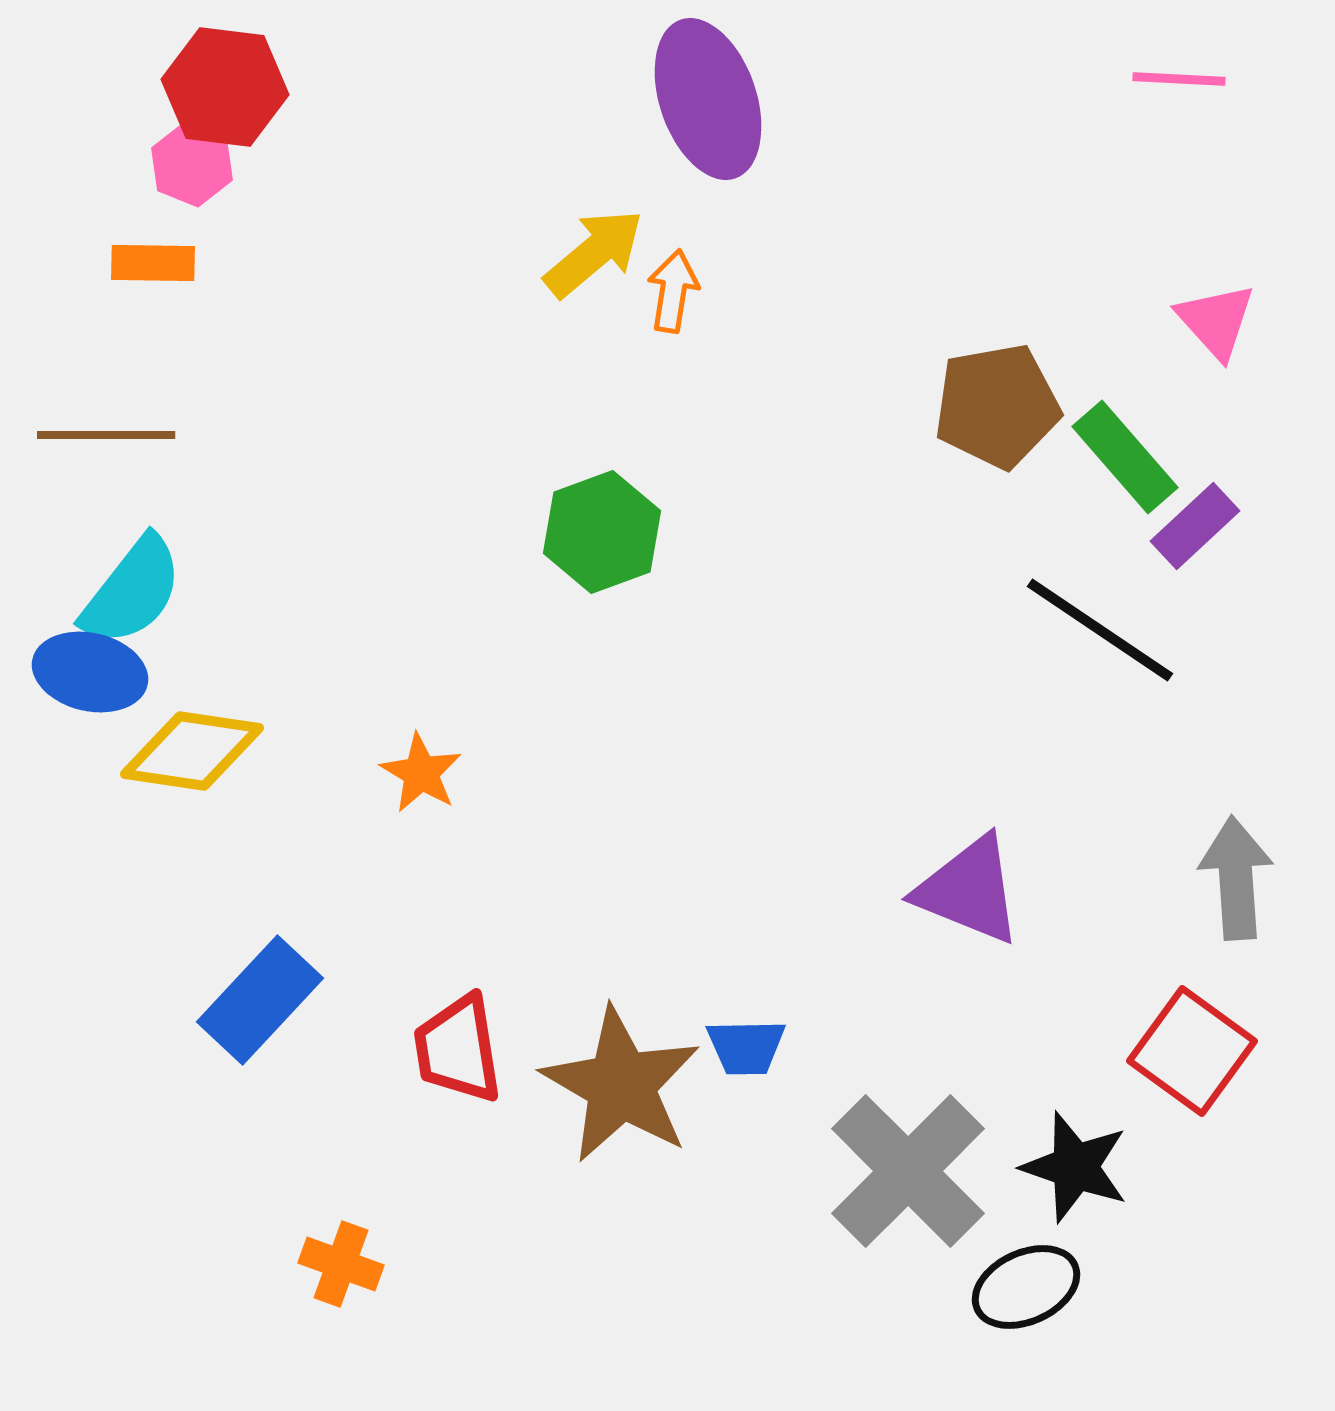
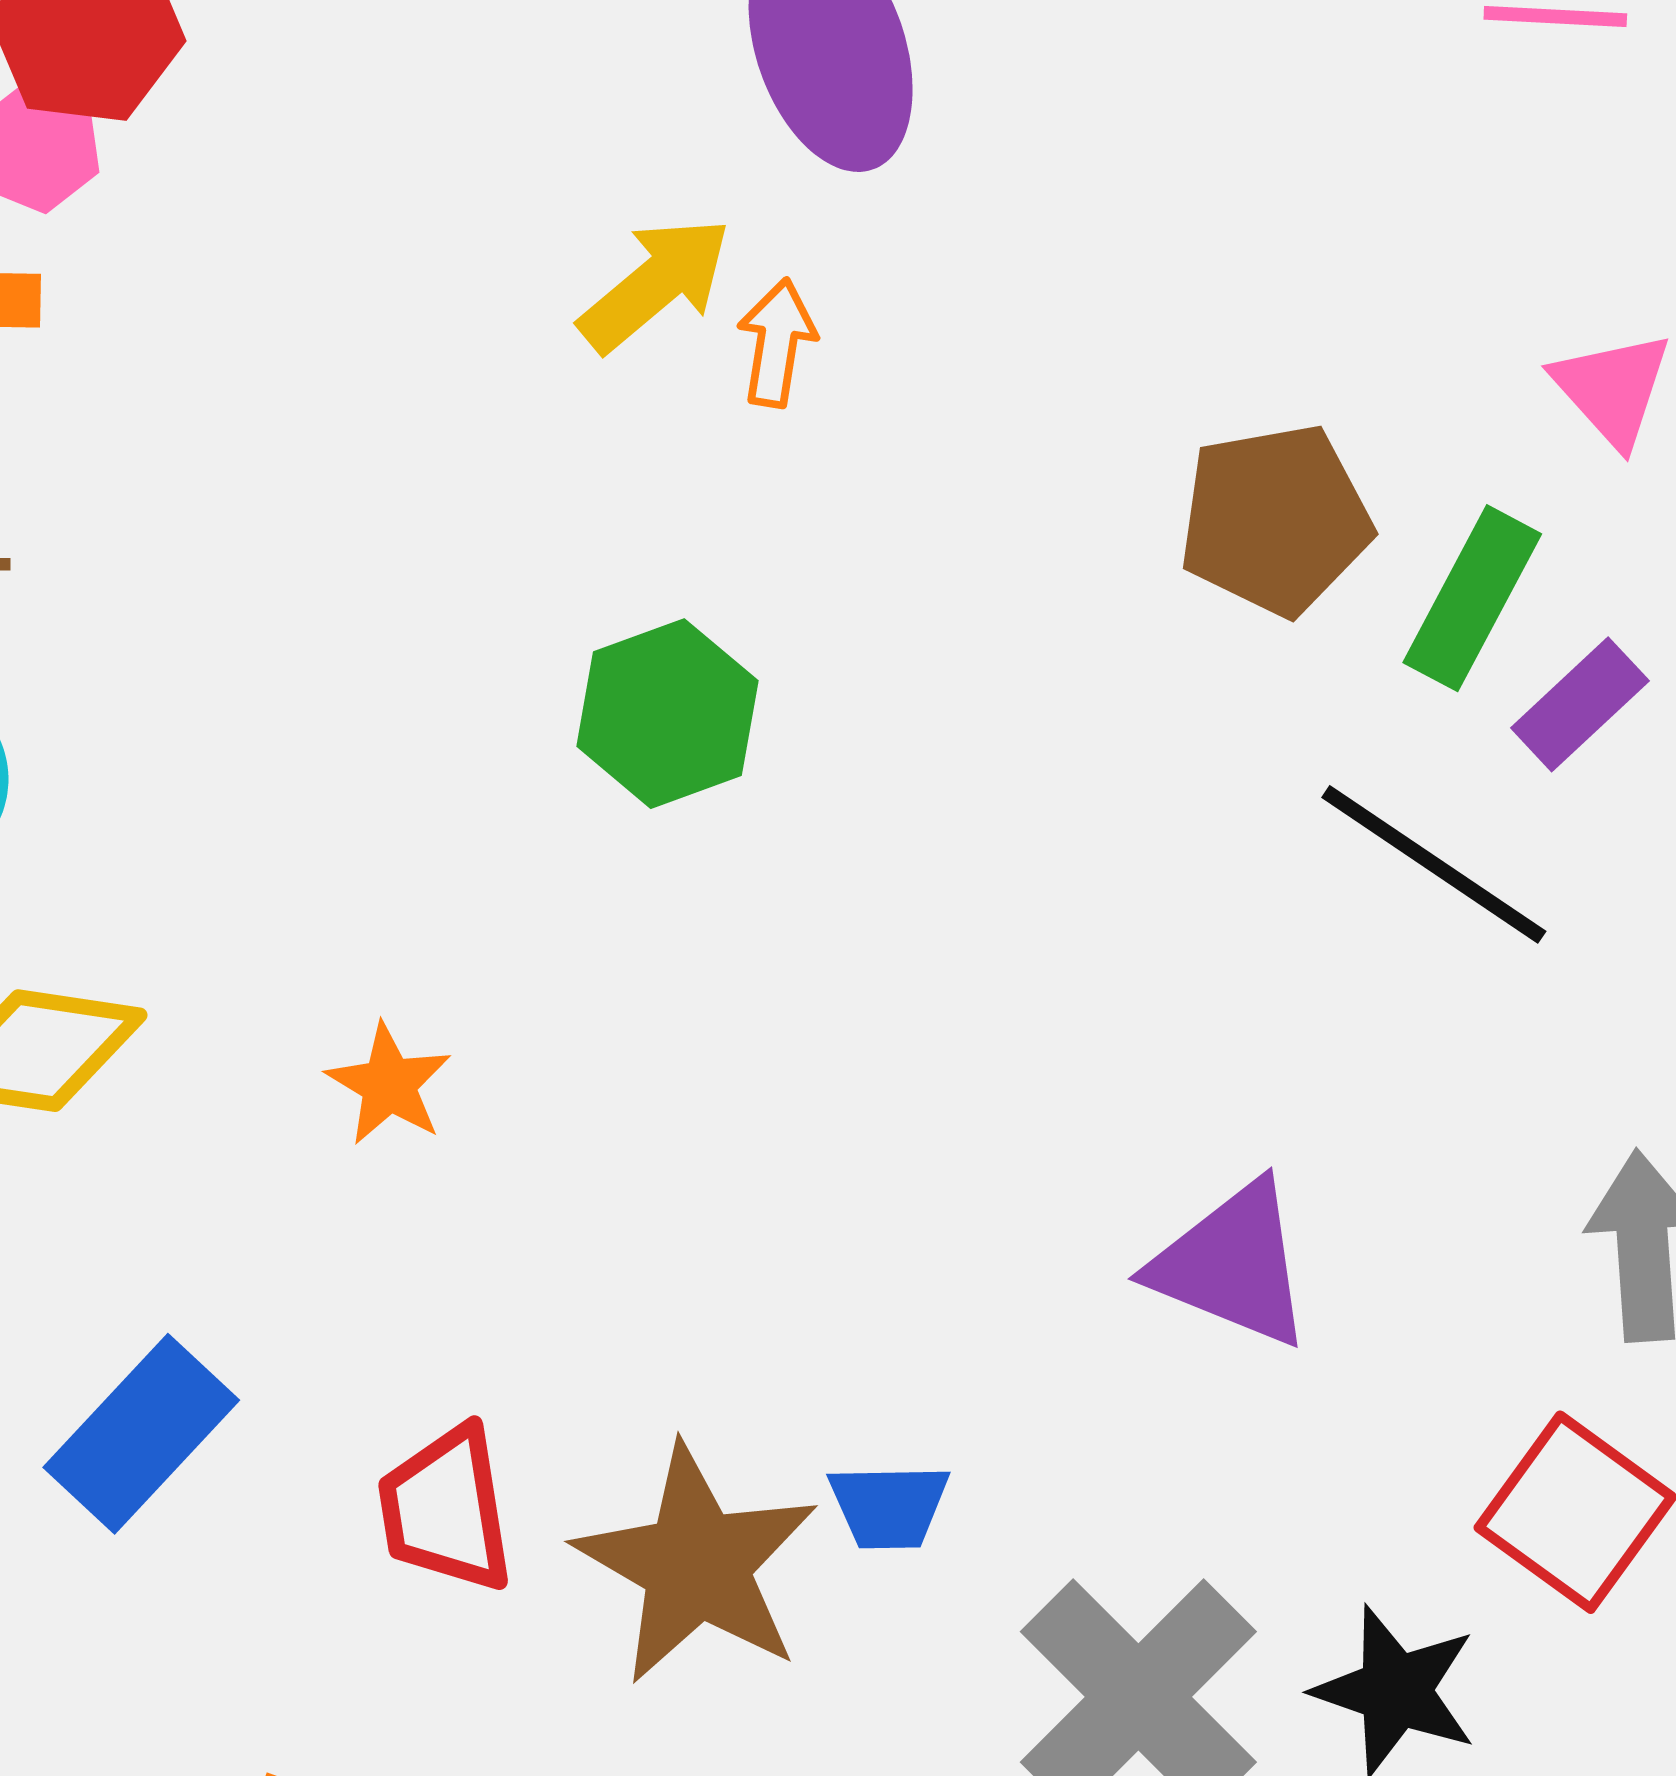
green rectangle: (1125, 457) -> (1472, 598), turned 69

